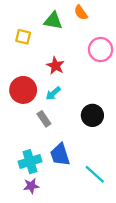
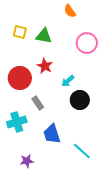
green triangle: (53, 21) -> (44, 36), moved
red star: (55, 66) -> (45, 66), moved
cyan arrow: (53, 93) -> (68, 81), moved
cyan cross: (30, 162) -> (17, 122), moved

